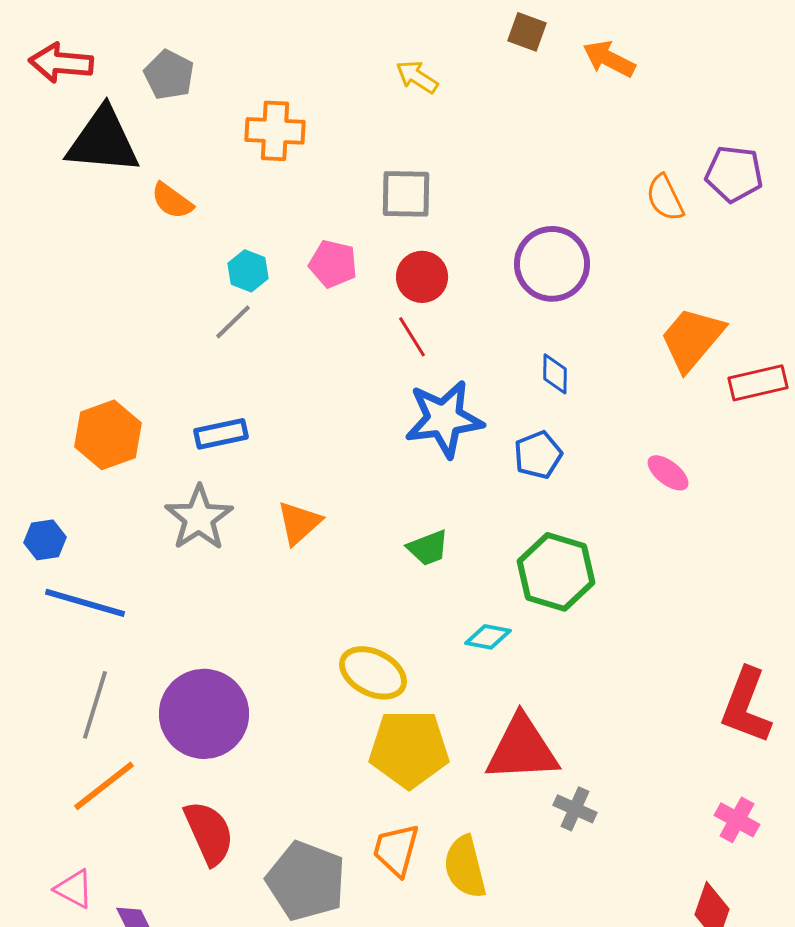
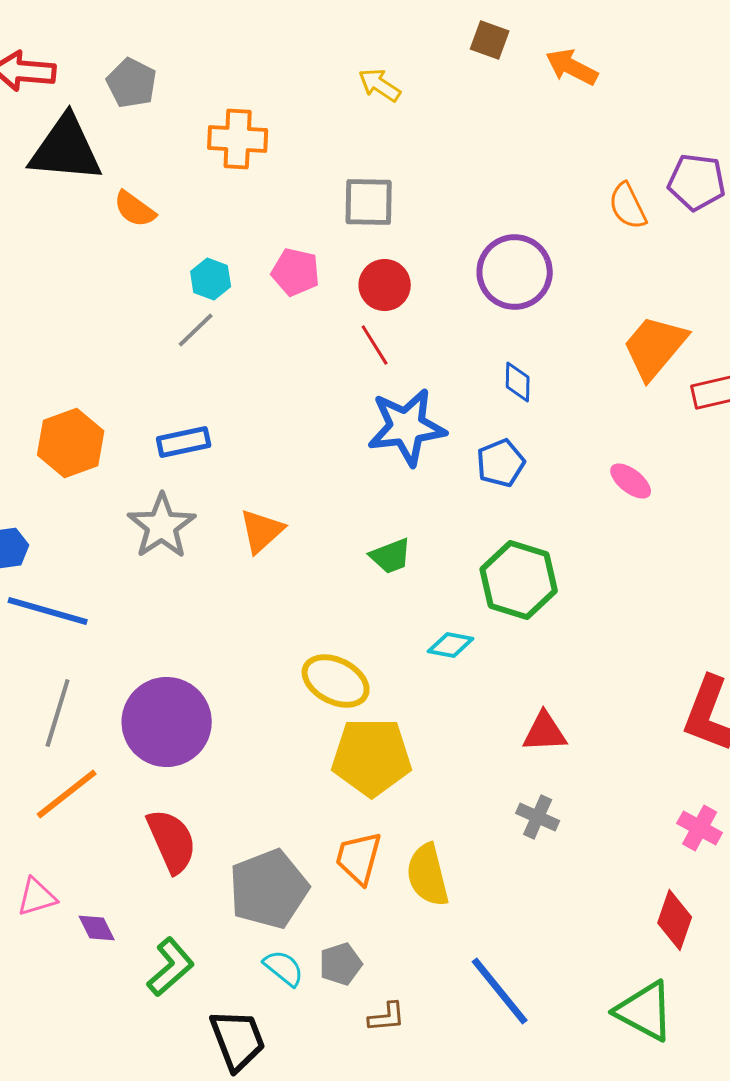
red triangle: (522, 749) -> (545, 732), moved, size x0.6
gray pentagon: (306, 881) -> (269, 889), turned 30
pink triangle: (74, 889) -> (37, 897), turned -45

